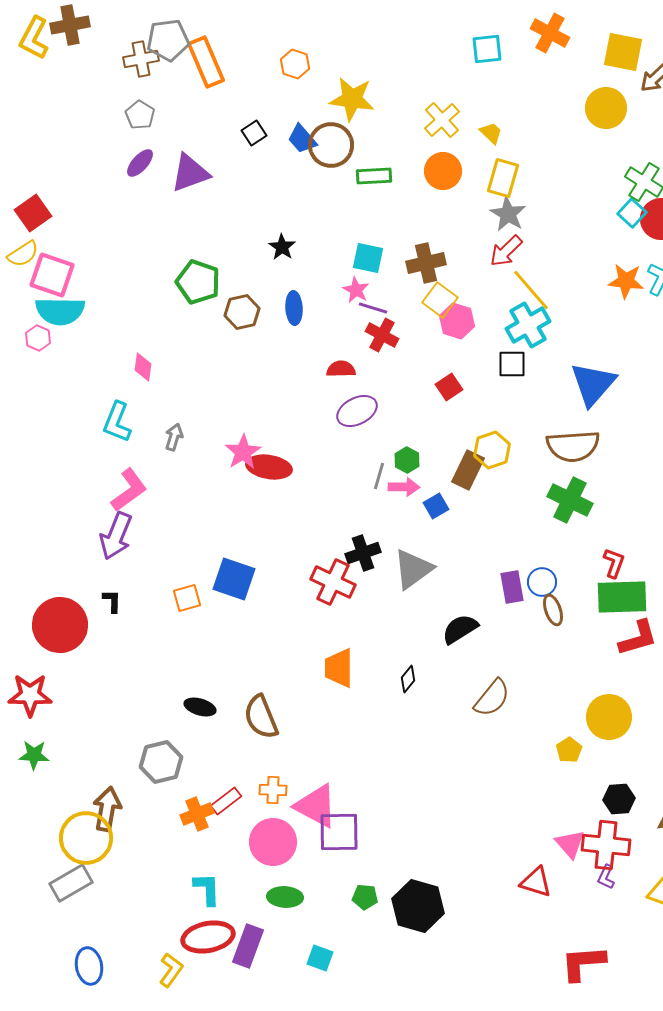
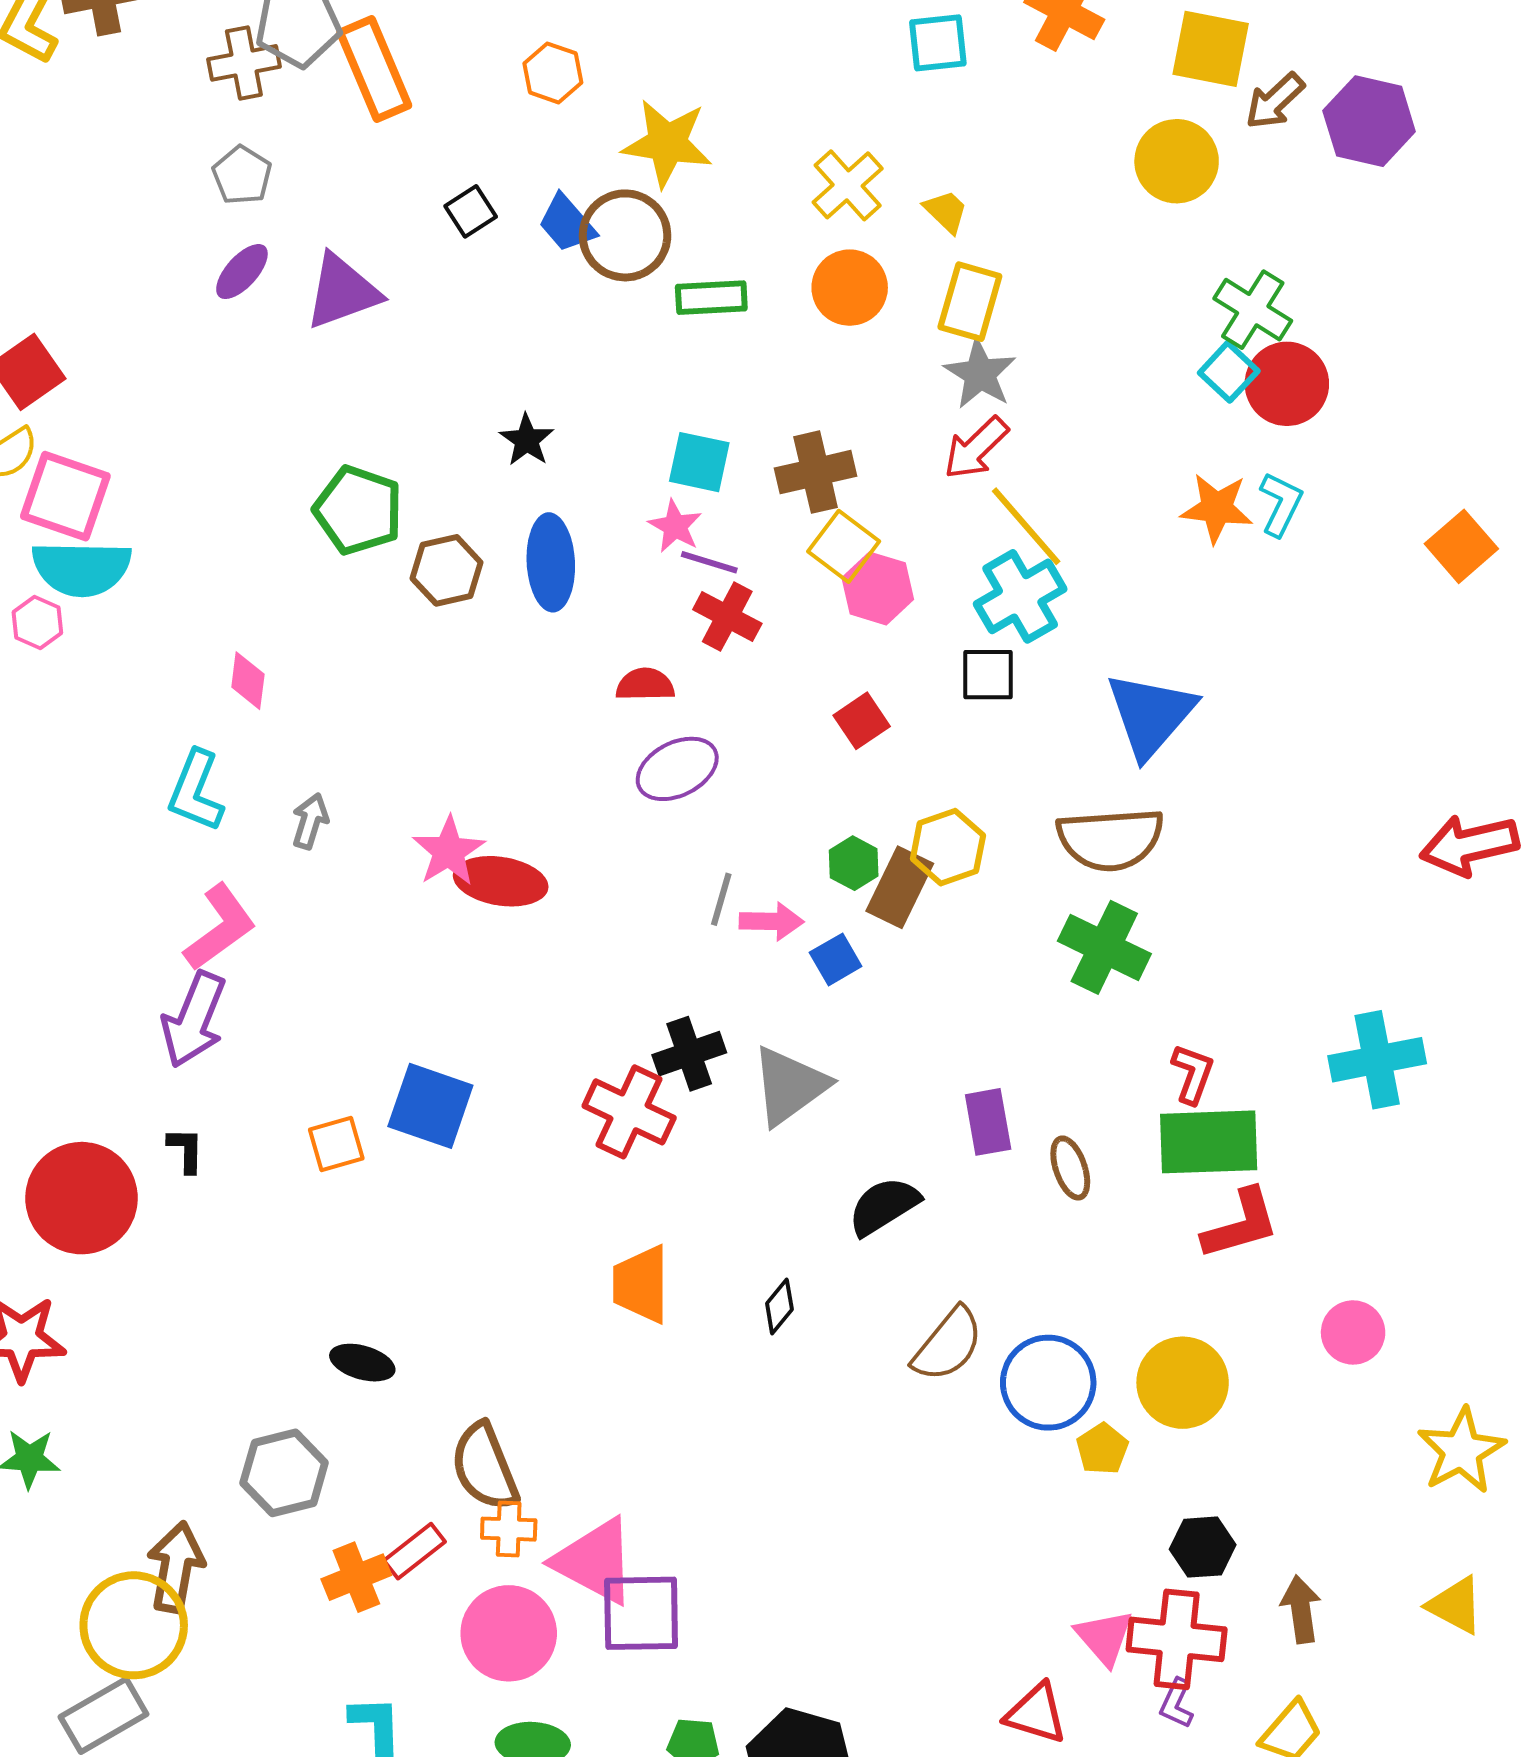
blue ellipse: (294, 308) -> (551, 562), size x1.4
green hexagon: (407, 460) -> (854, 863), moved
blue circle: (542, 582) -> (1048, 1383), moved, size x1.6
brown semicircle: (261, 717) -> (485, 1467), moved

